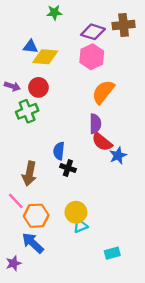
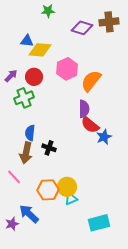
pink hexagon: (92, 57) -> (67, 69), moved
purple arrow: (12, 86) -> (11, 76), turned -64
blue semicircle: (59, 151) -> (30, 133), moved
black cross: (68, 168) -> (49, 148), moved
orange hexagon: (36, 216) -> (48, 190), moved
cyan rectangle: (112, 253) -> (99, 223), size x1.5
purple star: (13, 263) -> (12, 224), moved

